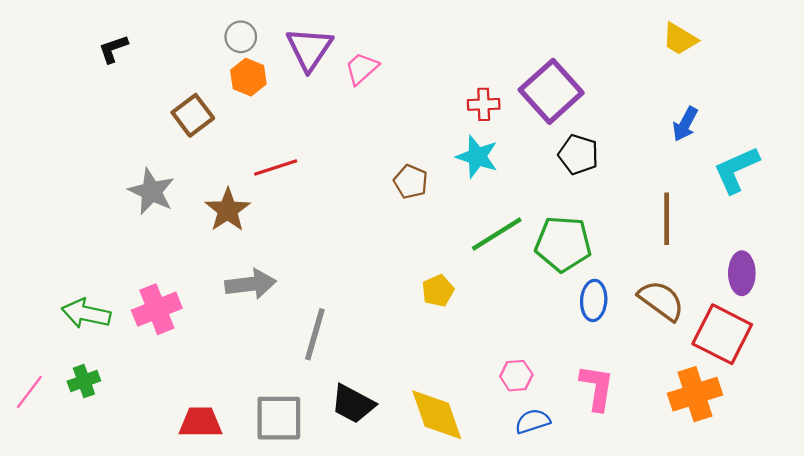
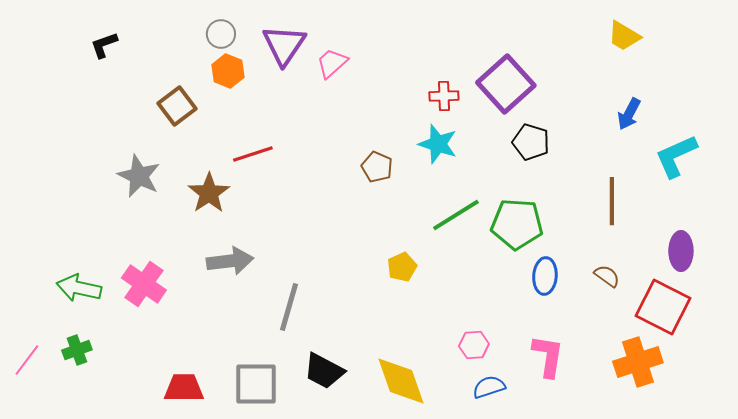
brown semicircle: (661, 300) -> (607, 276), size x0.6
pink cross: (157, 309) -> (144, 284), turned -33

